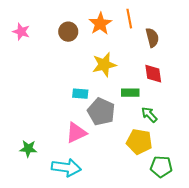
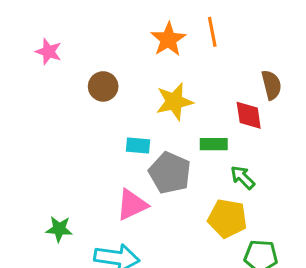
brown circle: (68, 32) -> (103, 86), moved
brown semicircle: (152, 38) -> (271, 85), moved

